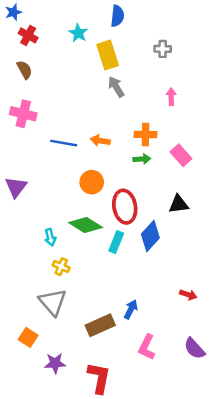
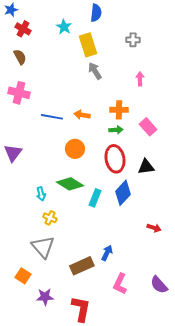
red ellipse: (125, 207) -> (115, 159), moved
red arrow: (188, 295) -> (154, 228), moved

